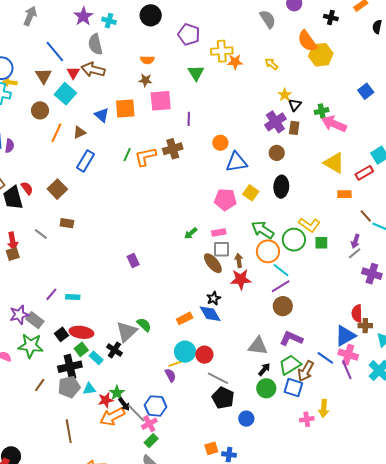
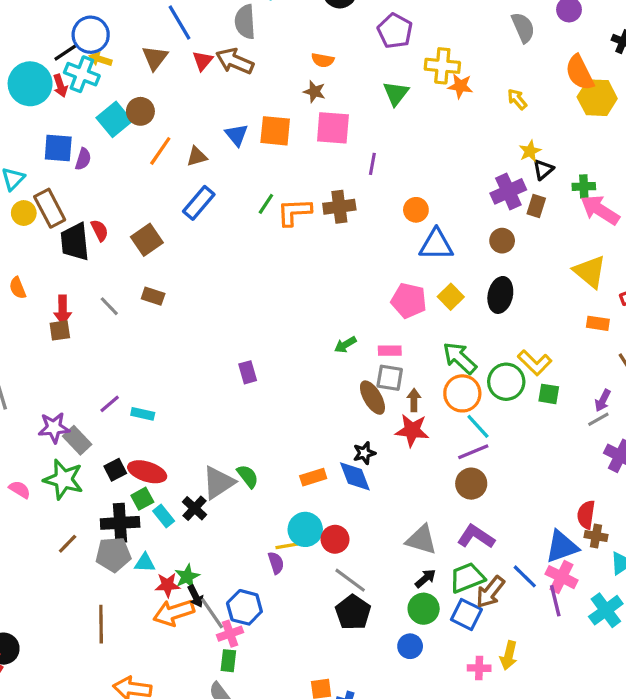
cyan square: (65, 94) -> (114, 119), moved
blue circle: (246, 419) -> (410, 646), moved
green rectangle: (151, 441) -> (228, 661), turned -48

